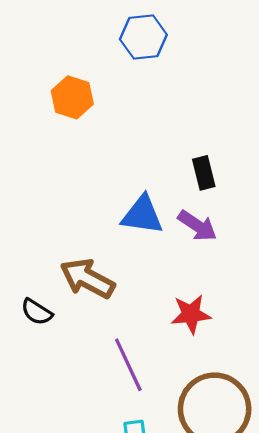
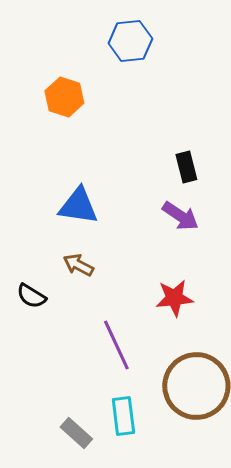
blue triangle: (142, 215) -> (78, 206), moved
brown arrow: (87, 278) -> (78, 265), size x0.6

